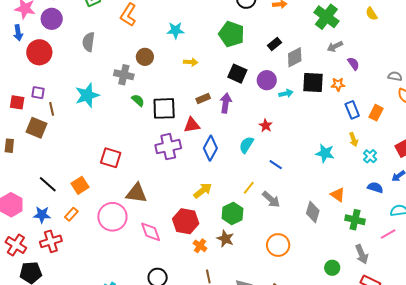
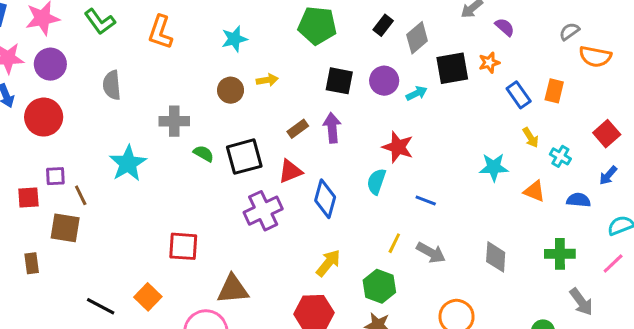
brown circle: (145, 57) -> (231, 90), moved
gray semicircle: (395, 76) -> (569, 31), turned -32
red star: (266, 126) -> (398, 147), size x1.5
orange triangle: (338, 195) -> (534, 191), moved

